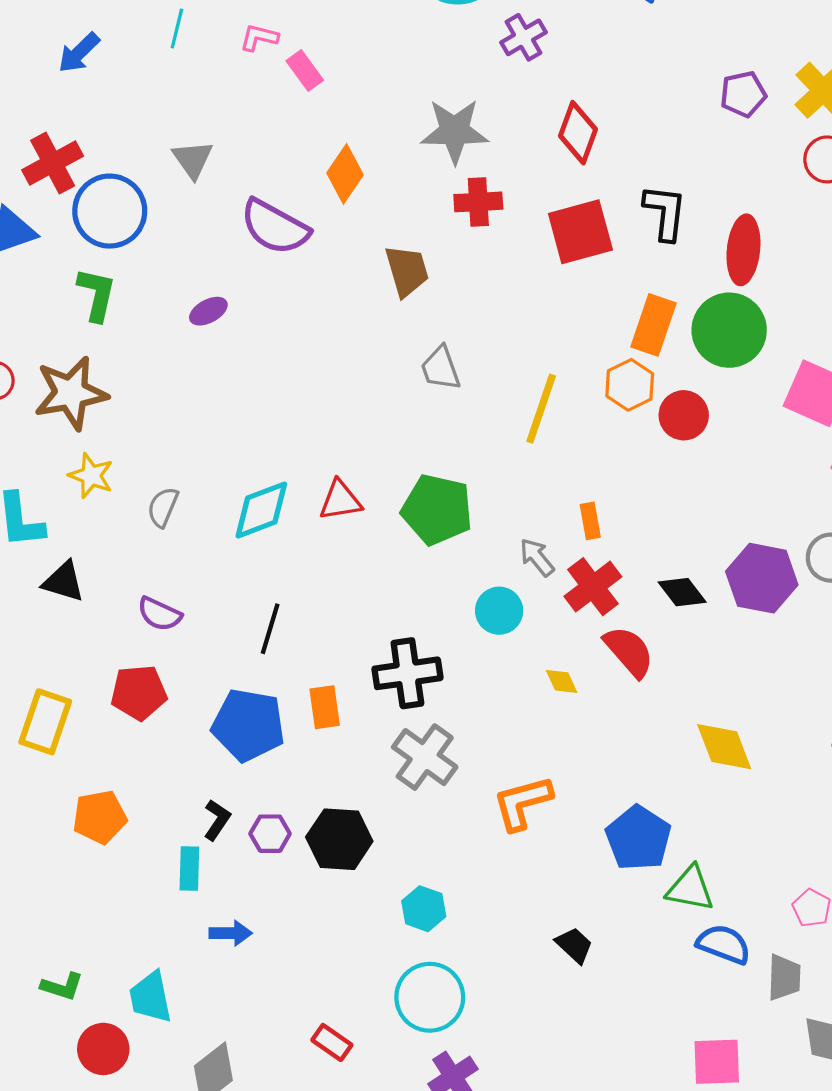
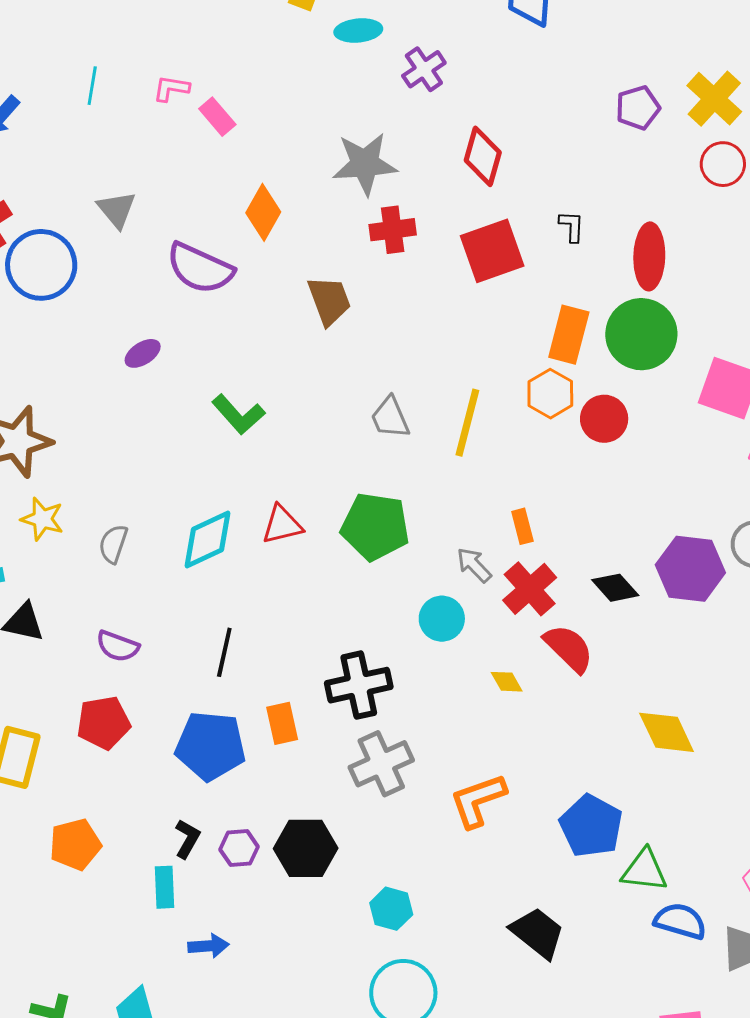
black L-shape: (665, 212) -> (572, 226), size x0.6
green L-shape: (97, 294) -> (238, 414), moved, turned 130
gray trapezoid: (441, 368) -> (390, 418), moved
gray cross: (425, 757) -> (381, 764), turned 34
black trapezoid: (574, 945) -> (538, 933), size x1.5

